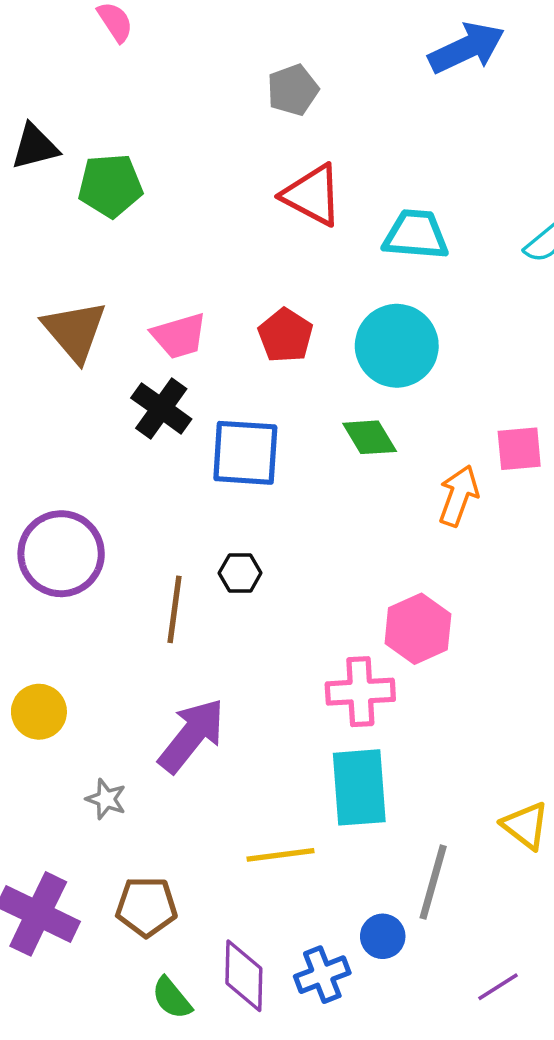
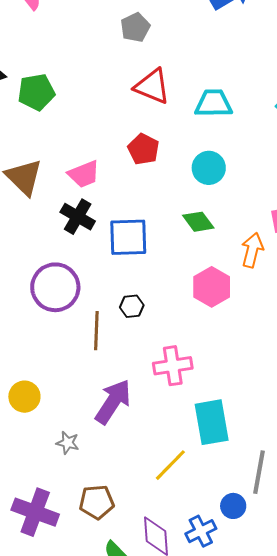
red pentagon: (285, 335) -> (143, 149), moved
cyan circle: (397, 346) -> (209, 168), size x0.7
purple circle: (61, 554) -> (55, 287), moved
pink hexagon: (418, 629) -> (212, 287), moved
pink cross: (360, 692) -> (173, 366), moved
yellow line: (281, 855) -> (170, 465), turned -33

